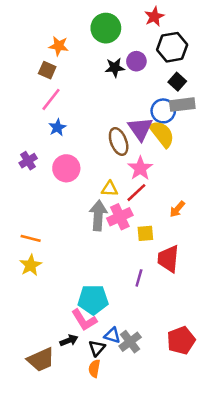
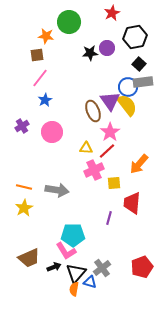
red star: (154, 17) -> (112, 13), moved
green circle: (106, 28) -> (69, 22), moved
brown square: (47, 70) -> (37, 55), turned -32
orange arrow: (177, 209) -> (139, 164), size x1.5
gray arrow: (98, 215) -> (57, 190), moved, turned 95
blue triangle: (112, 335) -> (90, 282), moved
black triangle: (97, 348) -> (76, 273), size x1.5
brown trapezoid: (41, 360) -> (29, 258), moved

